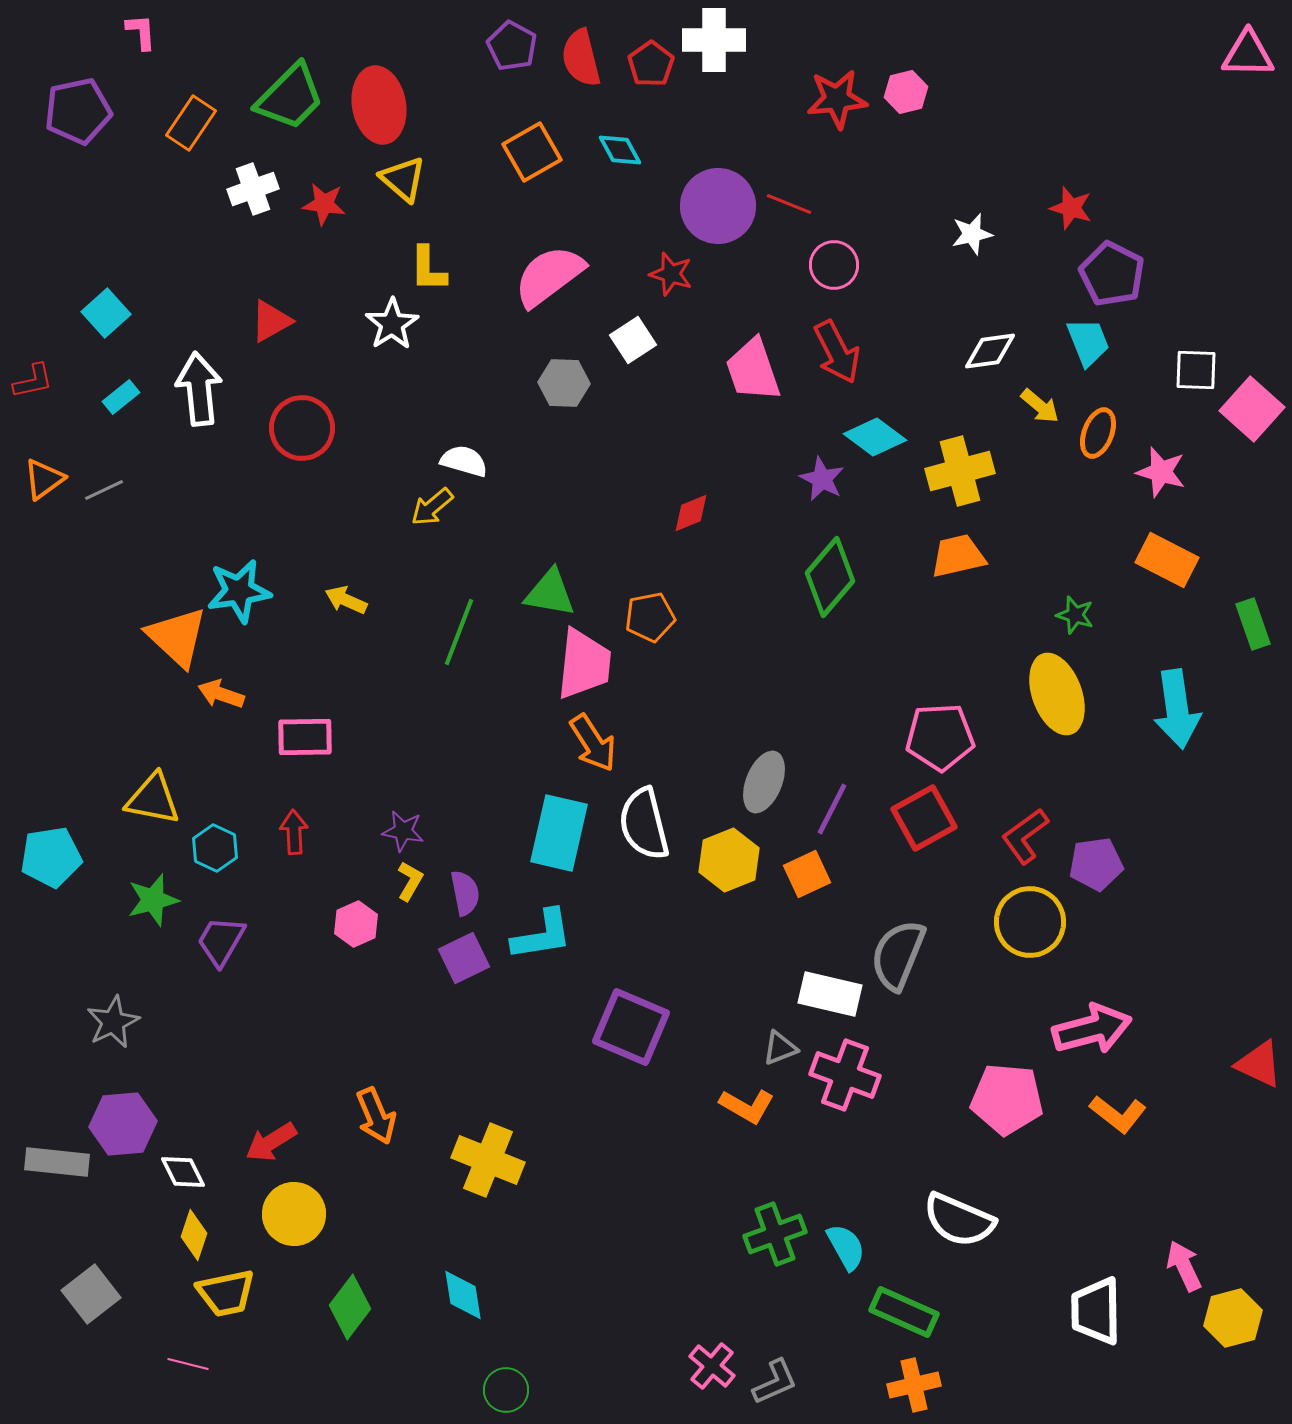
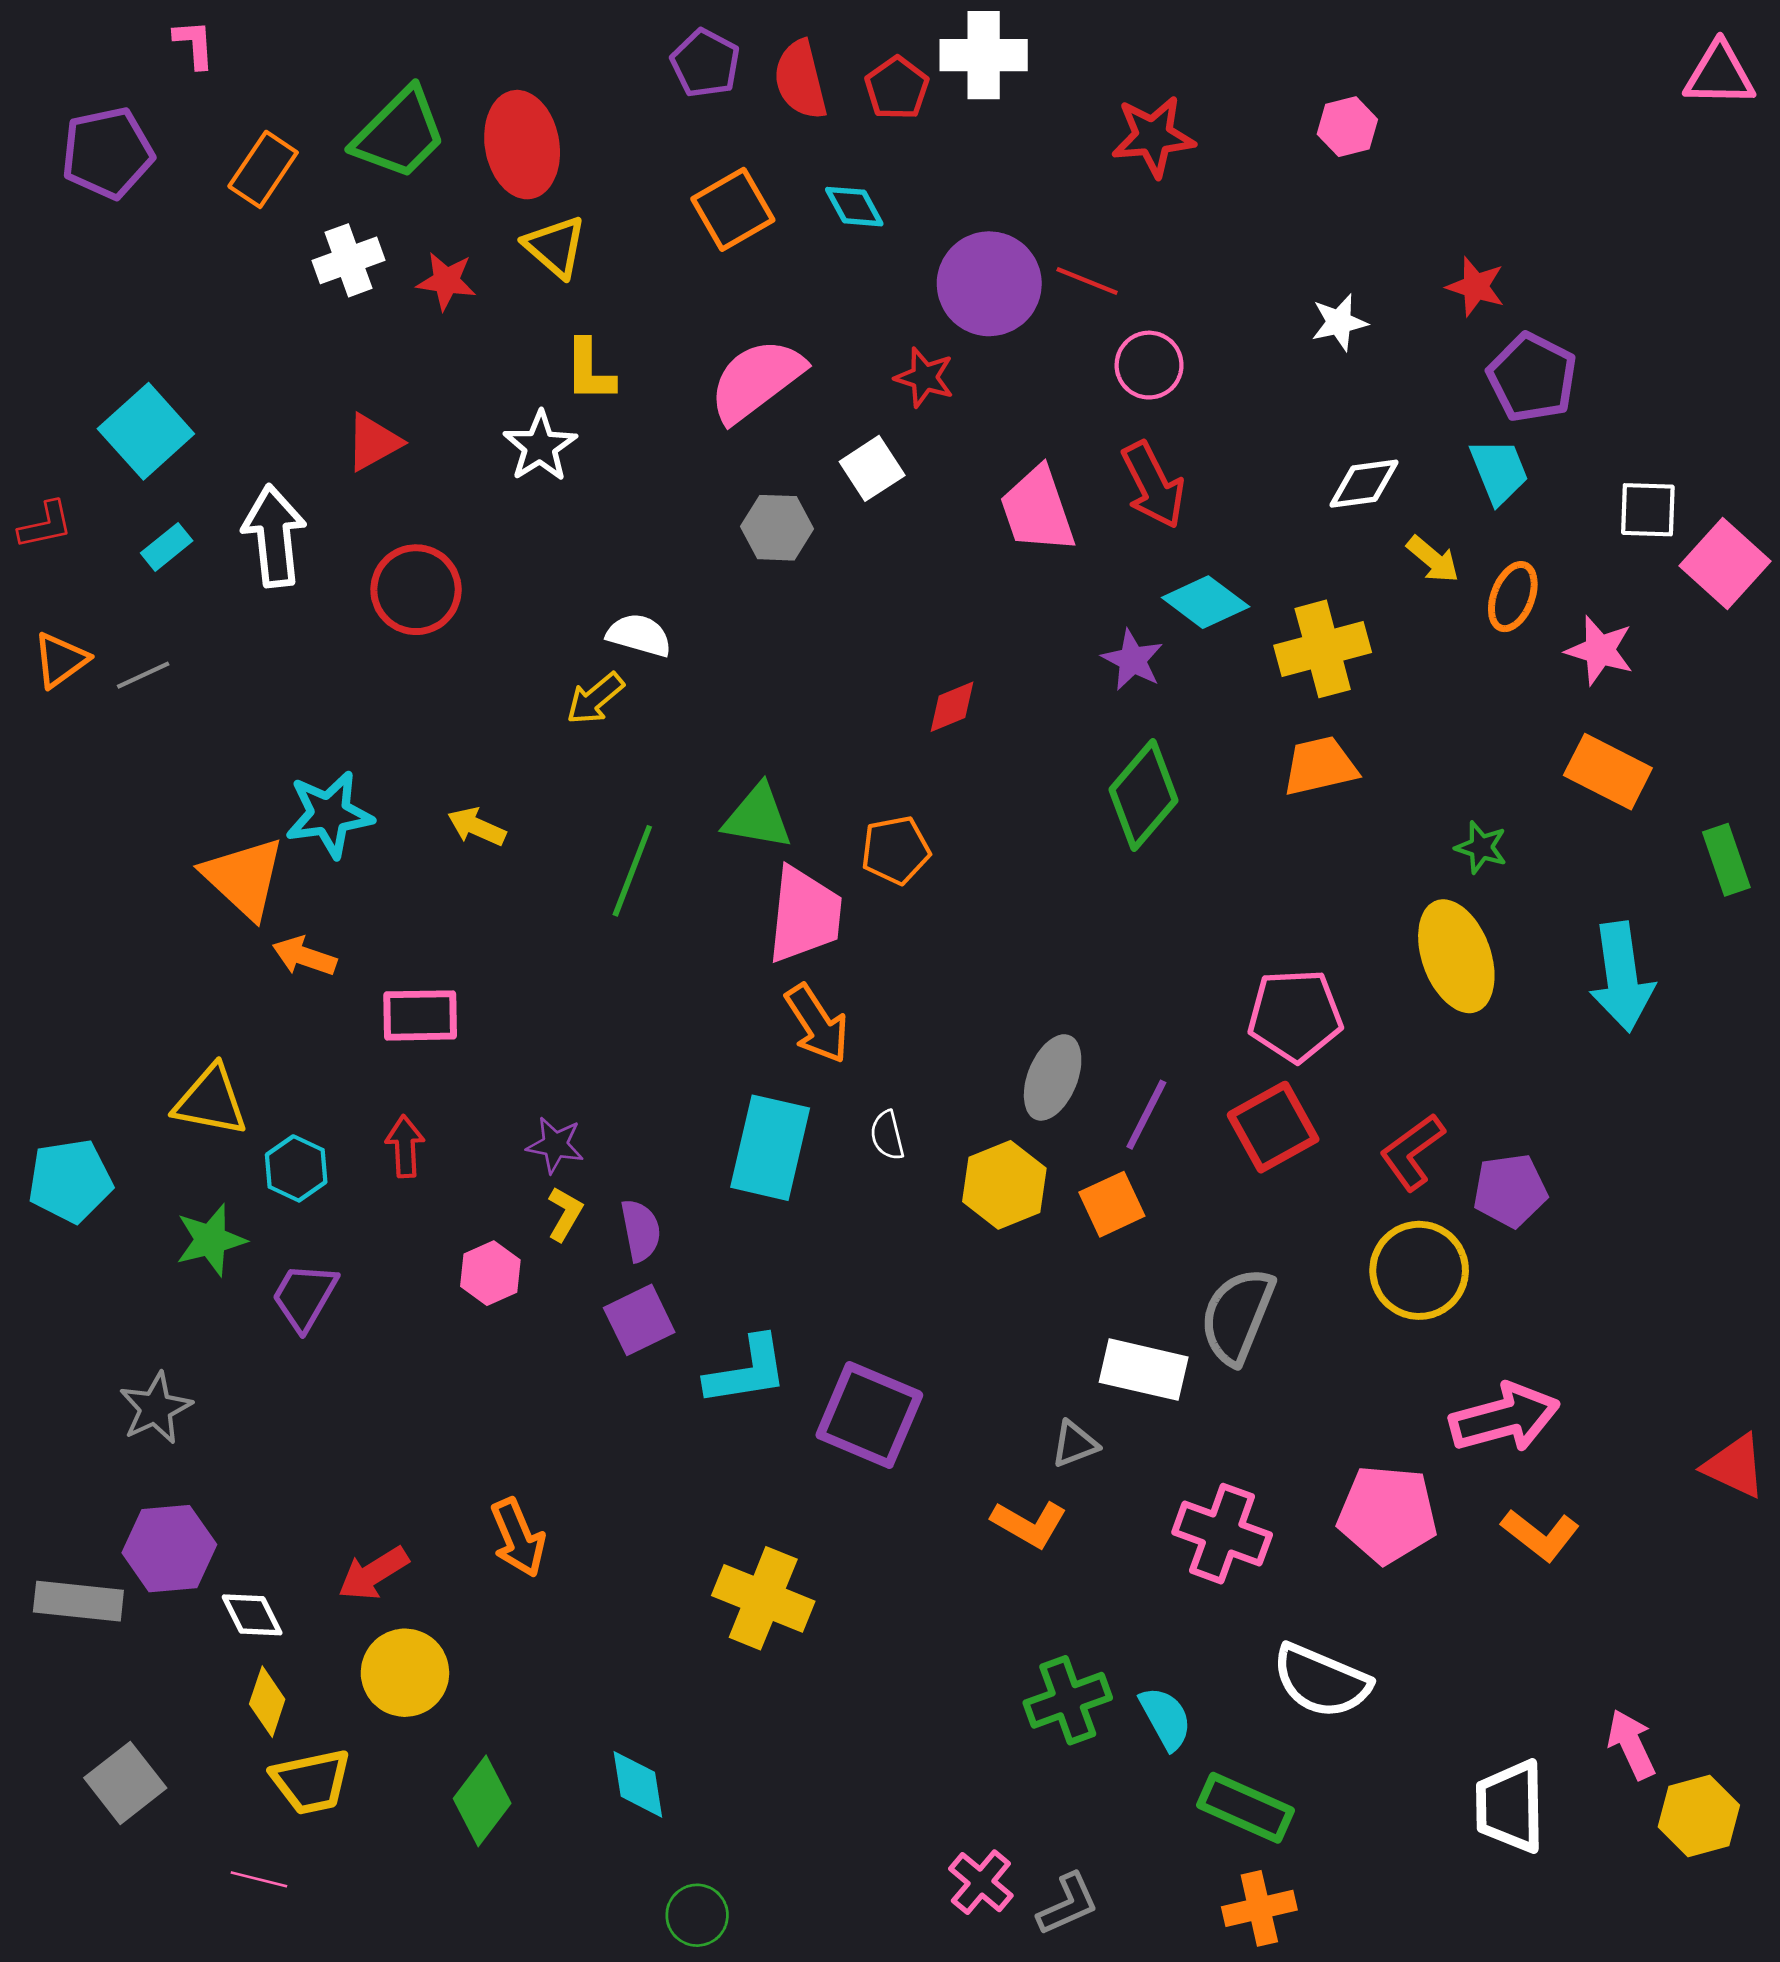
pink hexagon: (906, 92) -> (1347, 127), moved
cyan square: (106, 313) -> (146, 431), size x1.4
white semicircle: (644, 824) -> (887, 1135), size x0.5
cyan L-shape: (542, 935) -> (747, 1371), moved
pink cross: (845, 1075) -> (1222, 1534), moved
yellow cross: (488, 1160) -> (763, 1598), moved

